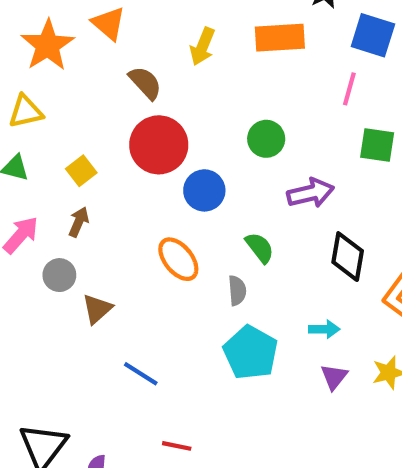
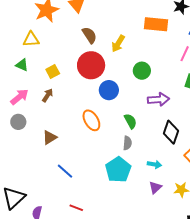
yellow arrow: (202, 47) -> (118, 44), moved
gray circle: (59, 275) -> (18, 122), moved
gray semicircle: (237, 291) -> (127, 143), moved

